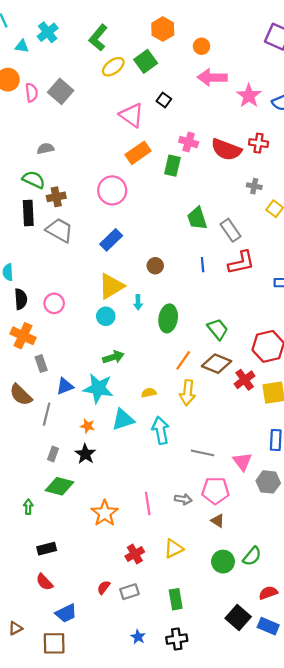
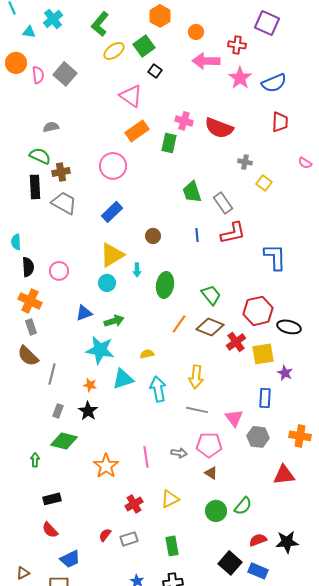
black square: (164, 100) -> (155, 71), moved
red cross: (259, 143) -> (237, 45), moved
gray rectangle: (41, 364) -> (31, 327), moved
blue triangle: (65, 386) -> (84, 313), moved
yellow arrow: (188, 393) -> (196, 377), moved

